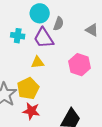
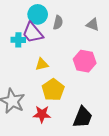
purple trapezoid: (44, 38) -> (33, 33), moved
yellow pentagon: (28, 88) -> (53, 90), moved

